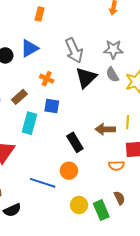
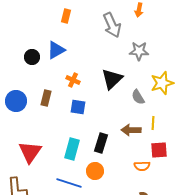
gray arrow: (74, 50) -> (112, 25), moved
gray semicircle: (112, 75) -> (138, 97), moved
brown rectangle: (19, 97) -> (46, 98), turned -35
cyan rectangle: (30, 123) -> (72, 149), moved
black rectangle: (75, 142) -> (101, 143), turned 48

